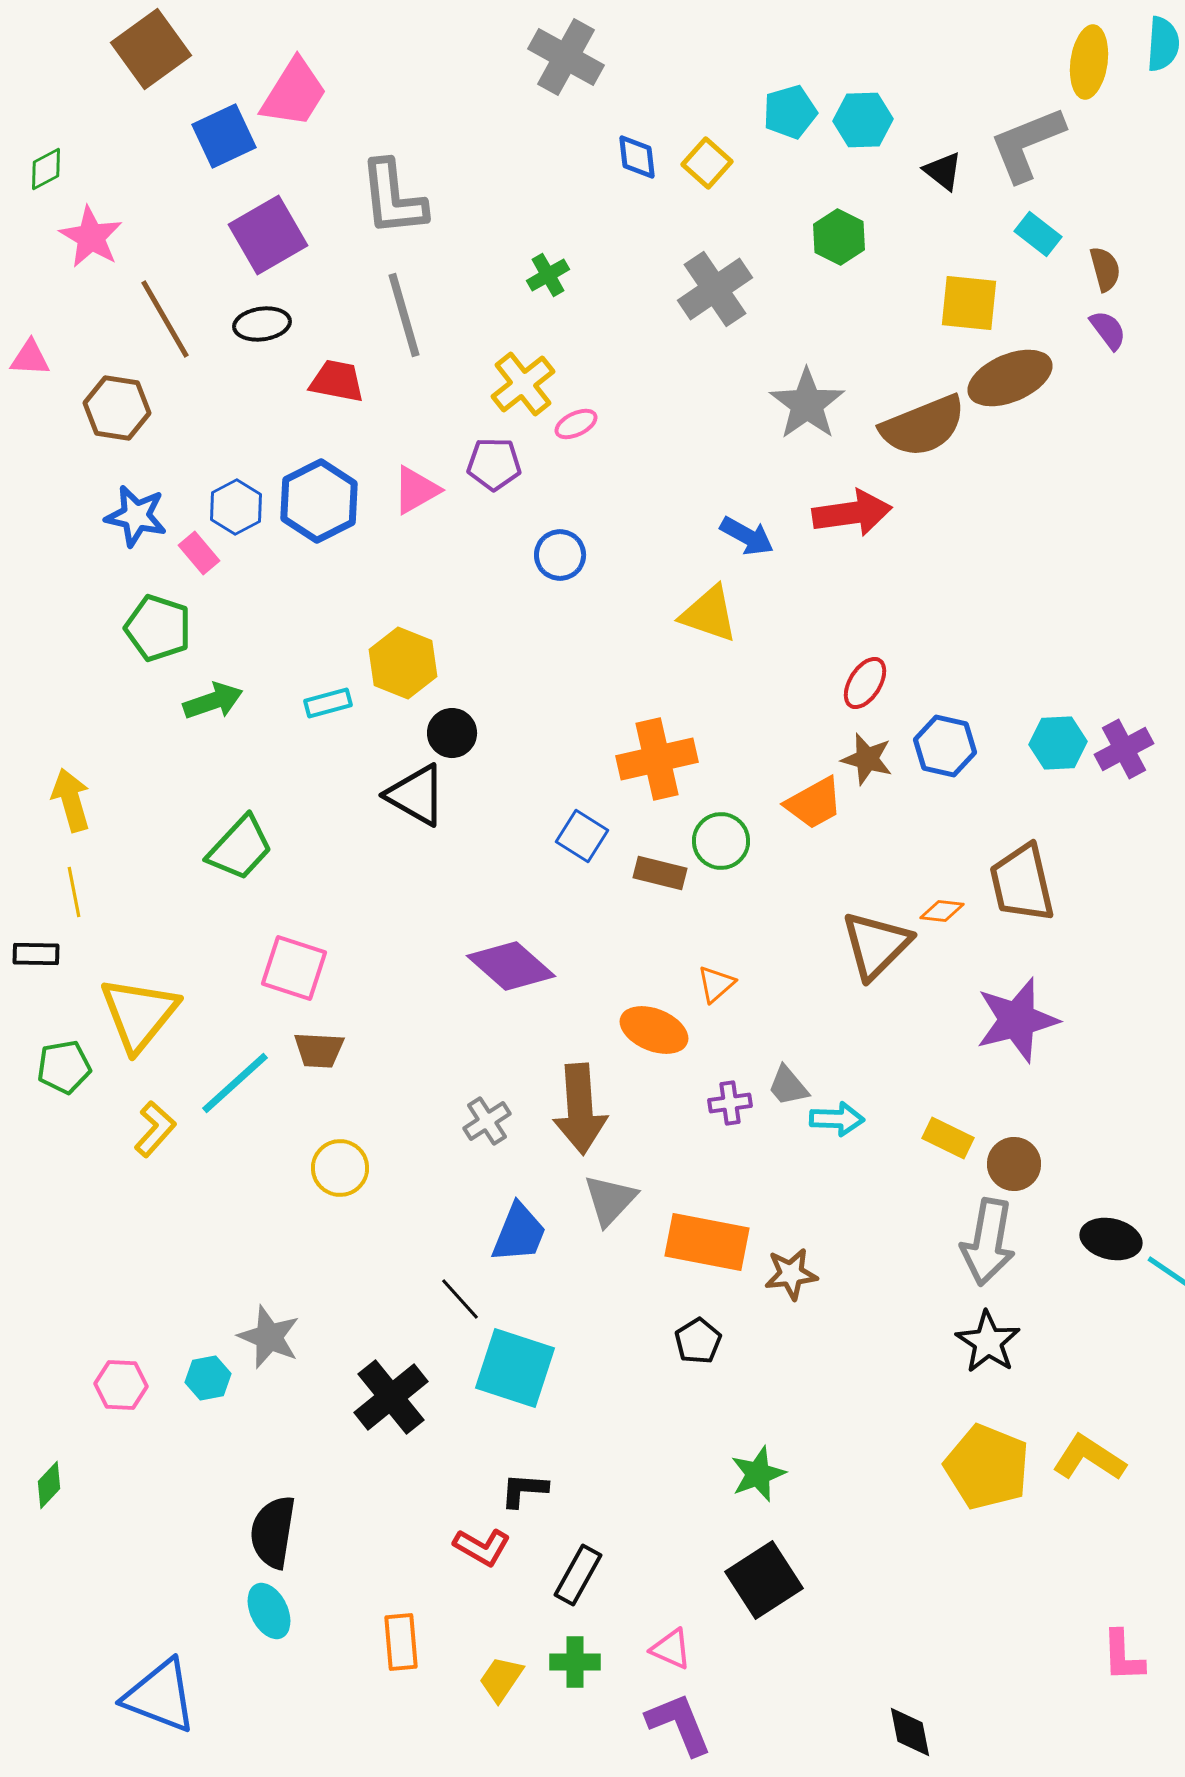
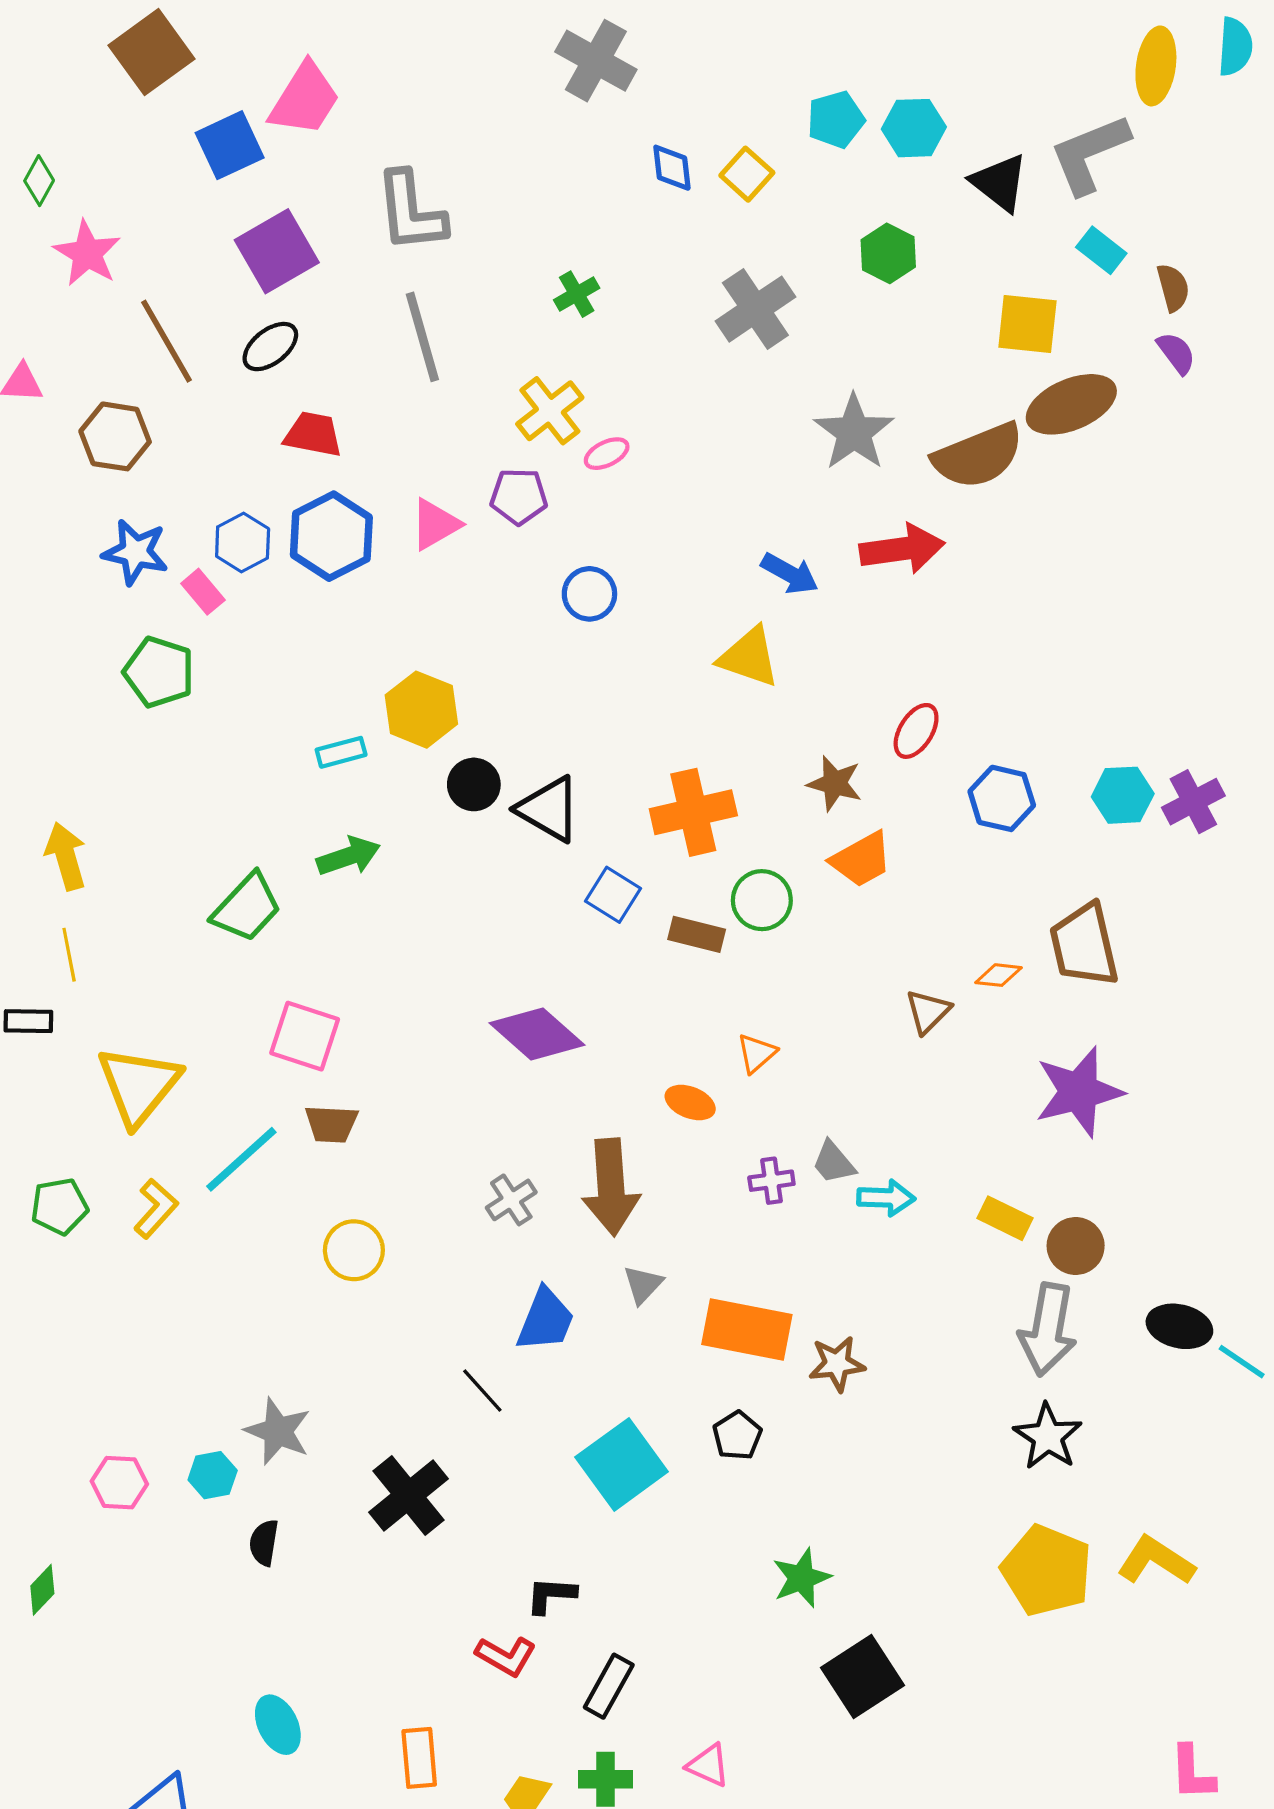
green diamond: (46, 169) -> (39, 181), turned -33
black triangle: (943, 171) -> (1000, 183), size x1.4
black ellipse: (262, 324) -> (270, 347), turned -30
red trapezoid: (337, 381) -> (313, 434), moved
green arrow: (213, 701) -> (349, 856), moved
brown star: (867, 759) -> (835, 783), moved
black triangle: (416, 795) -> (549, 809), moved
brown triangle: (876, 945) -> (928, 1011), size x0.6
orange ellipse: (654, 1030) -> (690, 1103), size x0.7
green pentagon: (64, 1067) -> (59, 1206), moved
gray triangle: (610, 1200) -> (643, 1285), size x0.7
cyan square: (515, 1368) -> (622, 1464), moved, turned 36
black semicircle: (273, 1532) -> (264, 1543), moved, size x0.6
black square: (764, 1580) -> (863, 1676), moved

